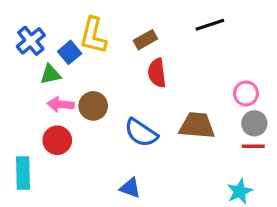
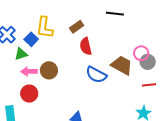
black line: (210, 25) -> (115, 14), turned 30
gray circle: (254, 123) -> (148, 62), moved
brown trapezoid: (197, 126) -> (122, 65), moved, turned 30
blue semicircle: (141, 133) -> (96, 75), moved

